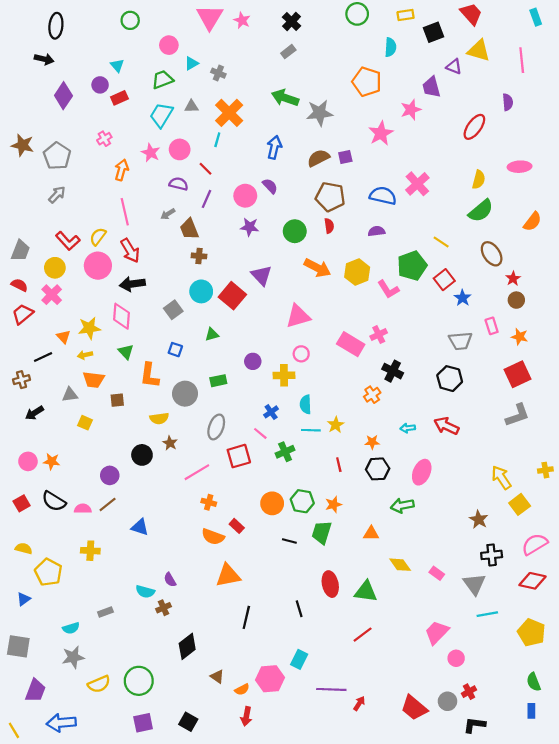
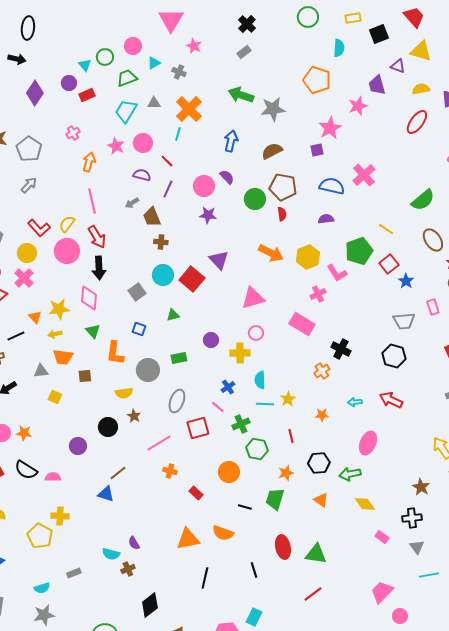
green circle: (130, 20) -> (105, 57), moved
pink star: (242, 20) -> (194, 46), moved
purple square: (345, 157) -> (317, 150), moved
yellow semicircle: (479, 180) -> (421, 89), moved, turned -114
green circle: (295, 231) -> (255, 199), moved
black arrow: (132, 284) -> (99, 268), turned -85
pink cross: (379, 334) -> (318, 294), moved
black hexagon: (378, 469) -> (319, 463), moved
green hexagon: (302, 501) -> (257, 449), moved
brown line: (108, 504) -> (118, 473), moved
orange triangle: (371, 533) -> (321, 500), turned 35
orange semicircle: (213, 537) -> (223, 533), moved
black cross: (492, 555) -> (412, 518), moved
yellow diamond: (400, 565) -> (365, 504), moved
yellow pentagon: (48, 572) -> (40, 536), moved
gray triangle: (474, 584) -> (417, 547), size x0.7

